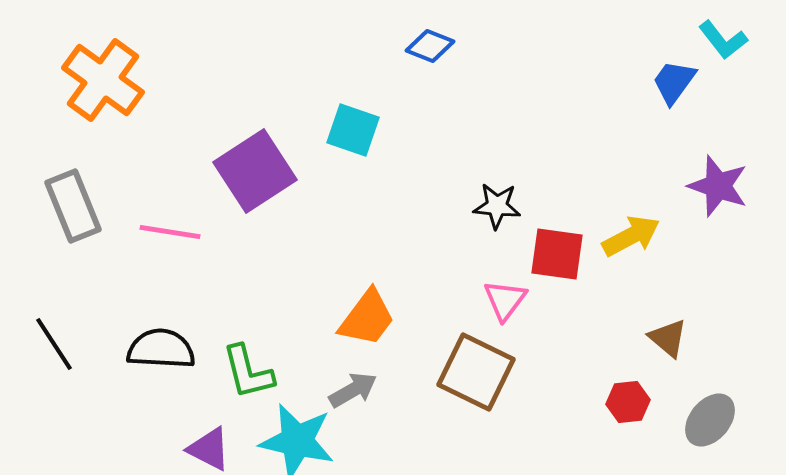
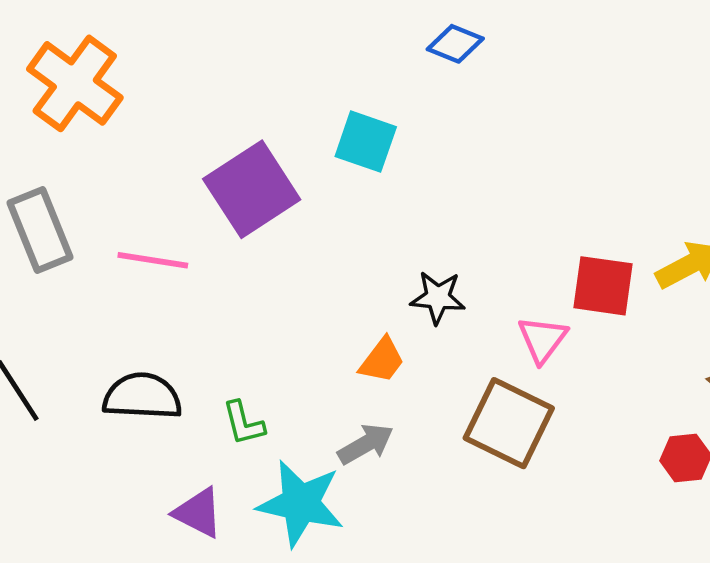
black star: (497, 206) -> (438, 297), moved
orange trapezoid: (367, 318) -> (382, 360), size x0.7
green L-shape: (248, 372) -> (244, 423), size x0.7

